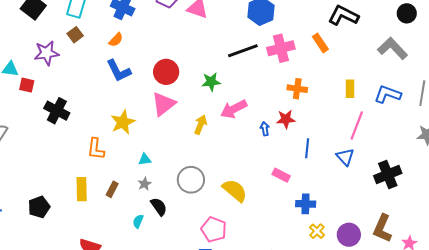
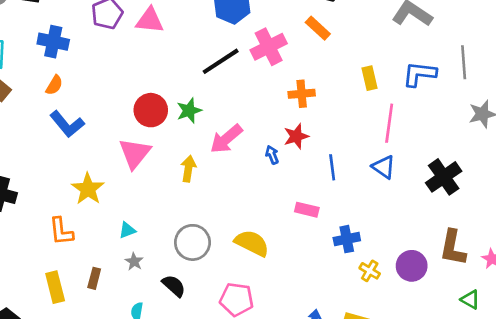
red circle: (166, 72) -> (151, 110), moved
black semicircle: (159, 207) -> (174, 286), moved

